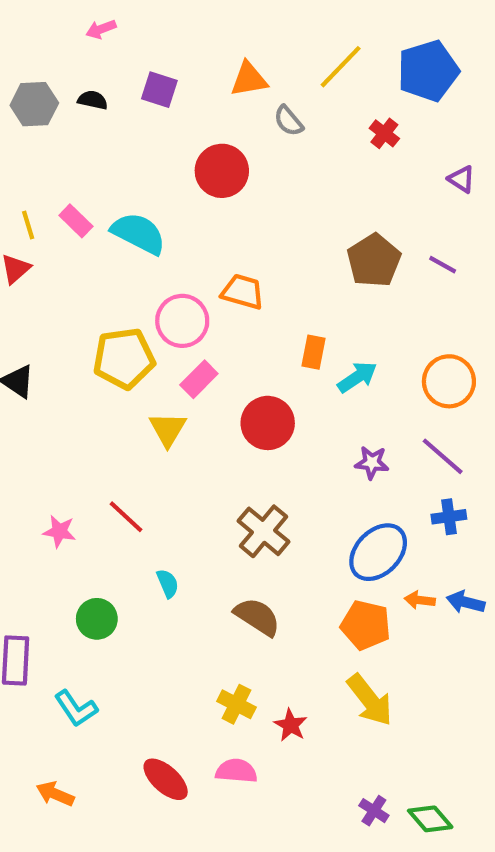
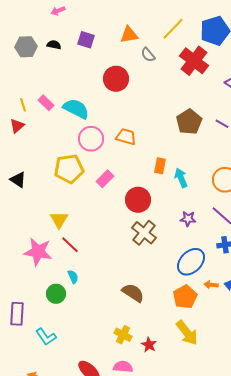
red cross: (384, 133) -> (194, 61), size x2.0
pink circle: (182, 321) -> (91, 139), moved
cyan arrow: (357, 377) -> (181, 178), turned -78
yellow triangle: (168, 429) -> (59, 220), moved
pink star: (59, 531) -> (38, 252), size x1.8
brown cross: (264, 531) -> (144, 233), moved
cyan semicircle: (168, 583) -> (73, 277), moved
orange pentagon: (366, 625) -> (185, 297), turned 30

